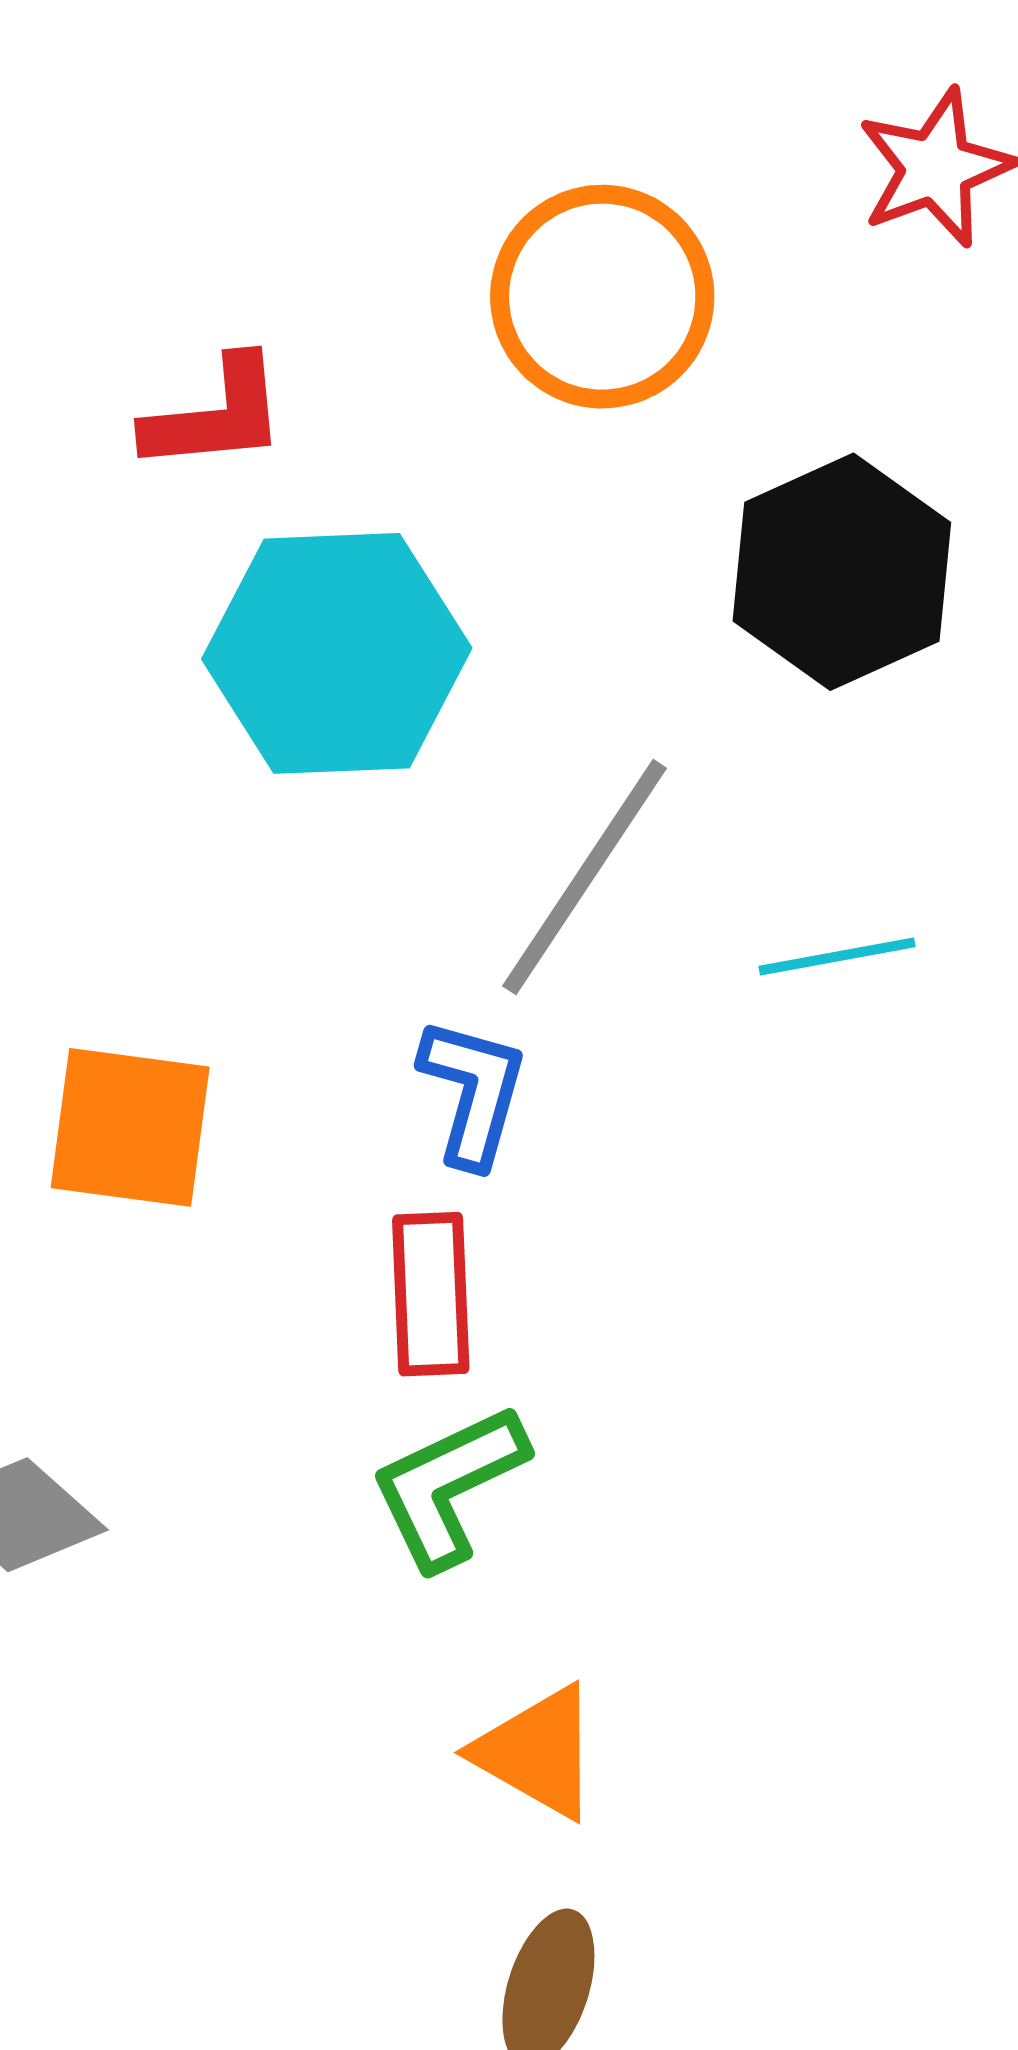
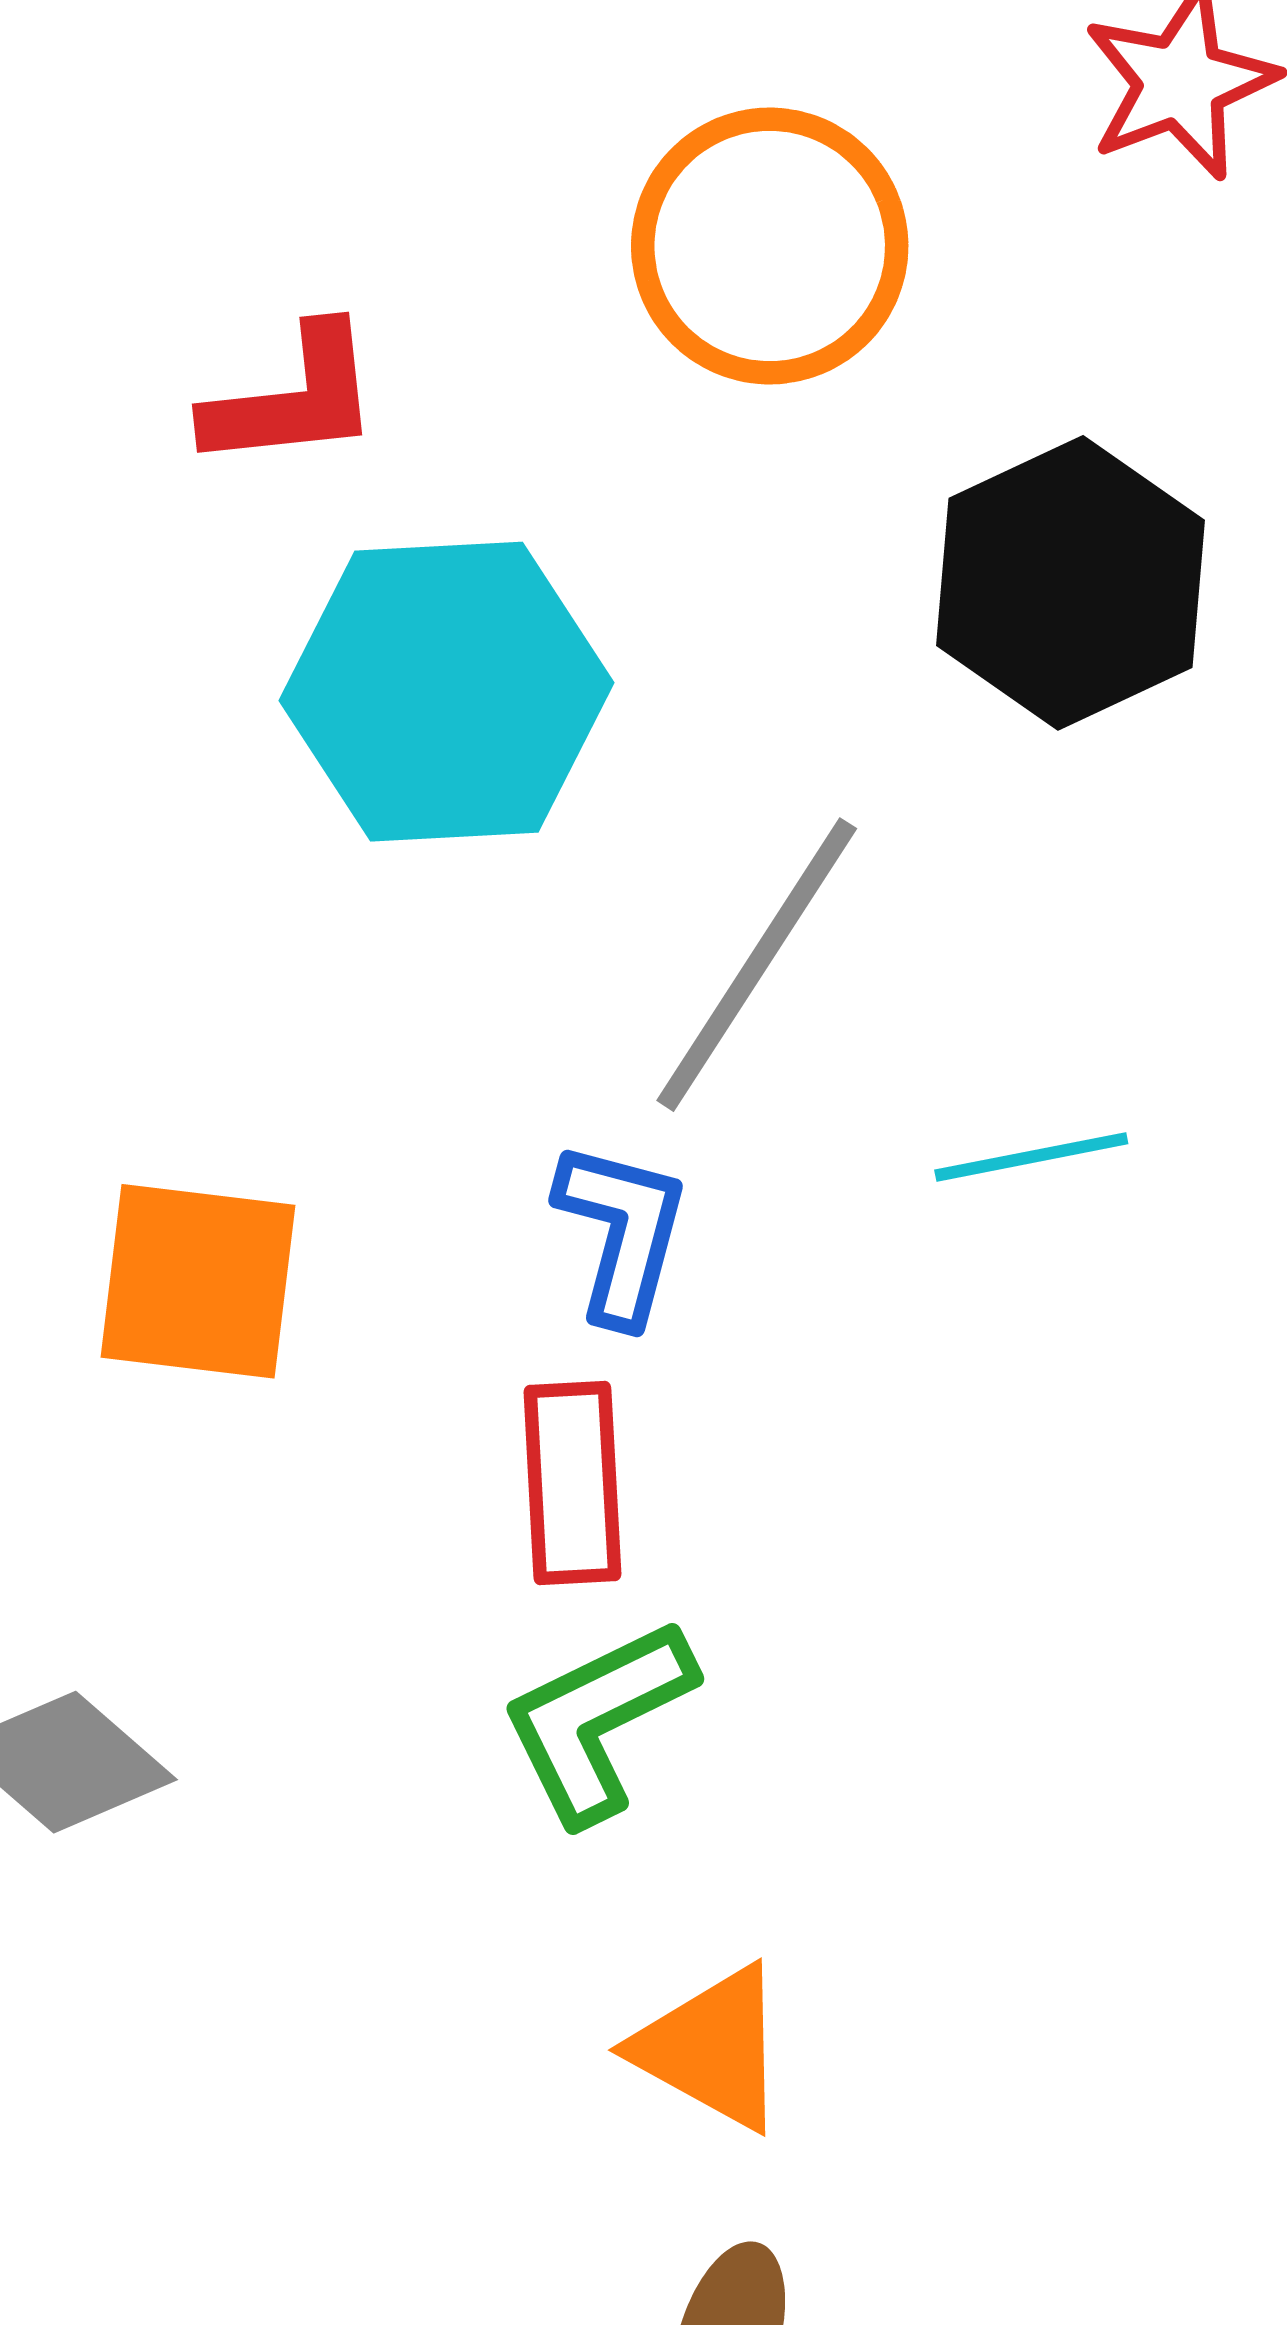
cyan line: (837, 957) -> (1031, 1157), moved

